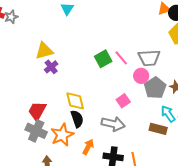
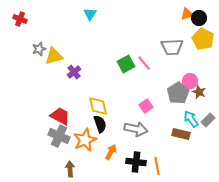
gray star: (11, 17) -> (39, 49), moved
yellow triangle: (44, 51) -> (54, 56), moved
gray trapezoid: (149, 58) -> (172, 47), moved
pink circle: (141, 76) -> (190, 81), moved
red trapezoid: (37, 111) -> (60, 116), turned 90

